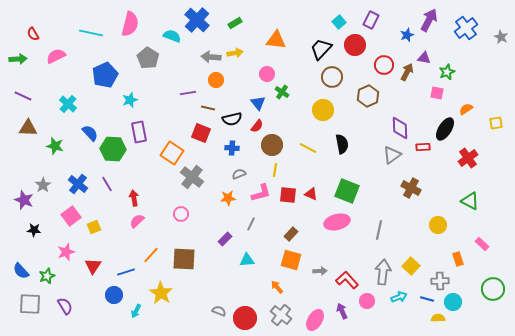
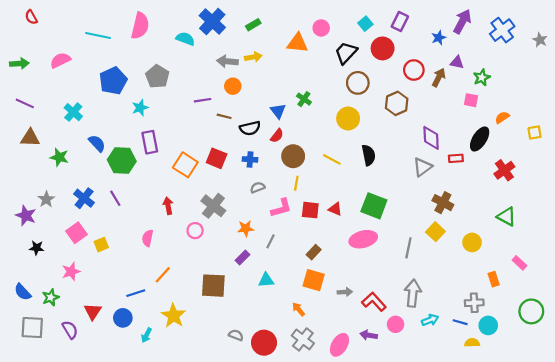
red semicircle: (33, 34) -> (31, 17), moved
gray pentagon: (148, 58) -> (157, 76), moved
pink circle: (267, 74) -> (321, 28), moved
red square: (201, 133) -> (217, 158), moved
gray cross: (192, 177) -> (213, 206), moved
red arrow: (134, 198) -> (168, 206), moved
orange star: (228, 198) -> (246, 228), moved
pink semicircle: (137, 221) -> (148, 238), turned -35
brown square: (184, 259) -> (213, 286), moved
red triangle: (93, 266) -> (93, 311), moved
yellow square: (411, 266) -> (435, 232), moved
purple arrow: (342, 311) -> (369, 335), turned -56

